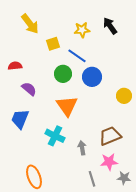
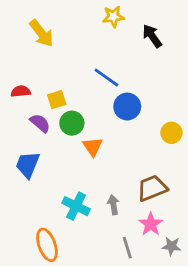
yellow star: (82, 30) -> (113, 17), moved
yellow square: (53, 44) -> (57, 100), moved
green circle: (63, 74) -> (72, 123), moved
orange triangle: (67, 106) -> (93, 147), size x0.7
cyan cross: (55, 136) -> (76, 206), moved
pink star: (109, 162) -> (151, 224), turned -30

